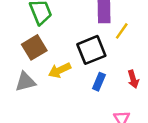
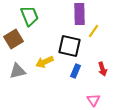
brown square: (34, 47) -> (13, 39), moved
black square: (91, 50) -> (69, 46), turned 35

